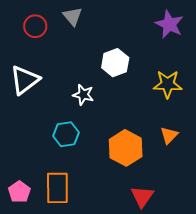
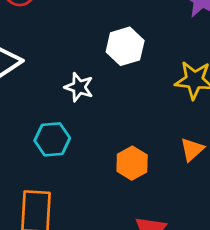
orange hexagon: (126, 148) -> (132, 163), size x0.7

